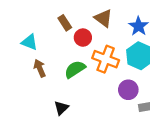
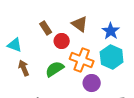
purple circle: (128, 90) -> (92, 83), moved

